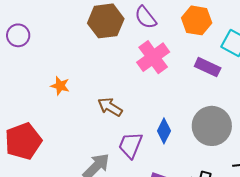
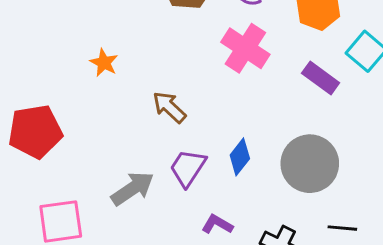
pink cross: (153, 57) -> (245, 48), turned -32

